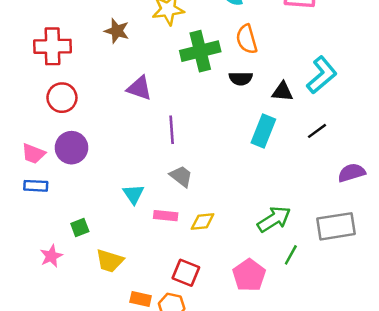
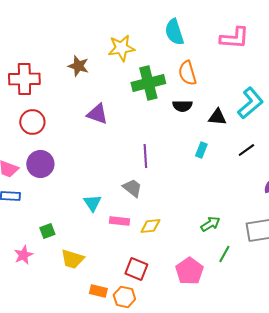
purple line: (172, 130) -> (145, 156), moved
cyan rectangle: (263, 131) -> (201, 150), size x0.6
green arrow: (274, 219) -> (210, 224), size x0.7

